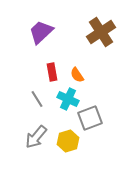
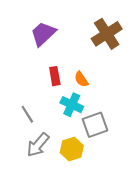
gray line: (37, 99) -> (27, 114), moved

